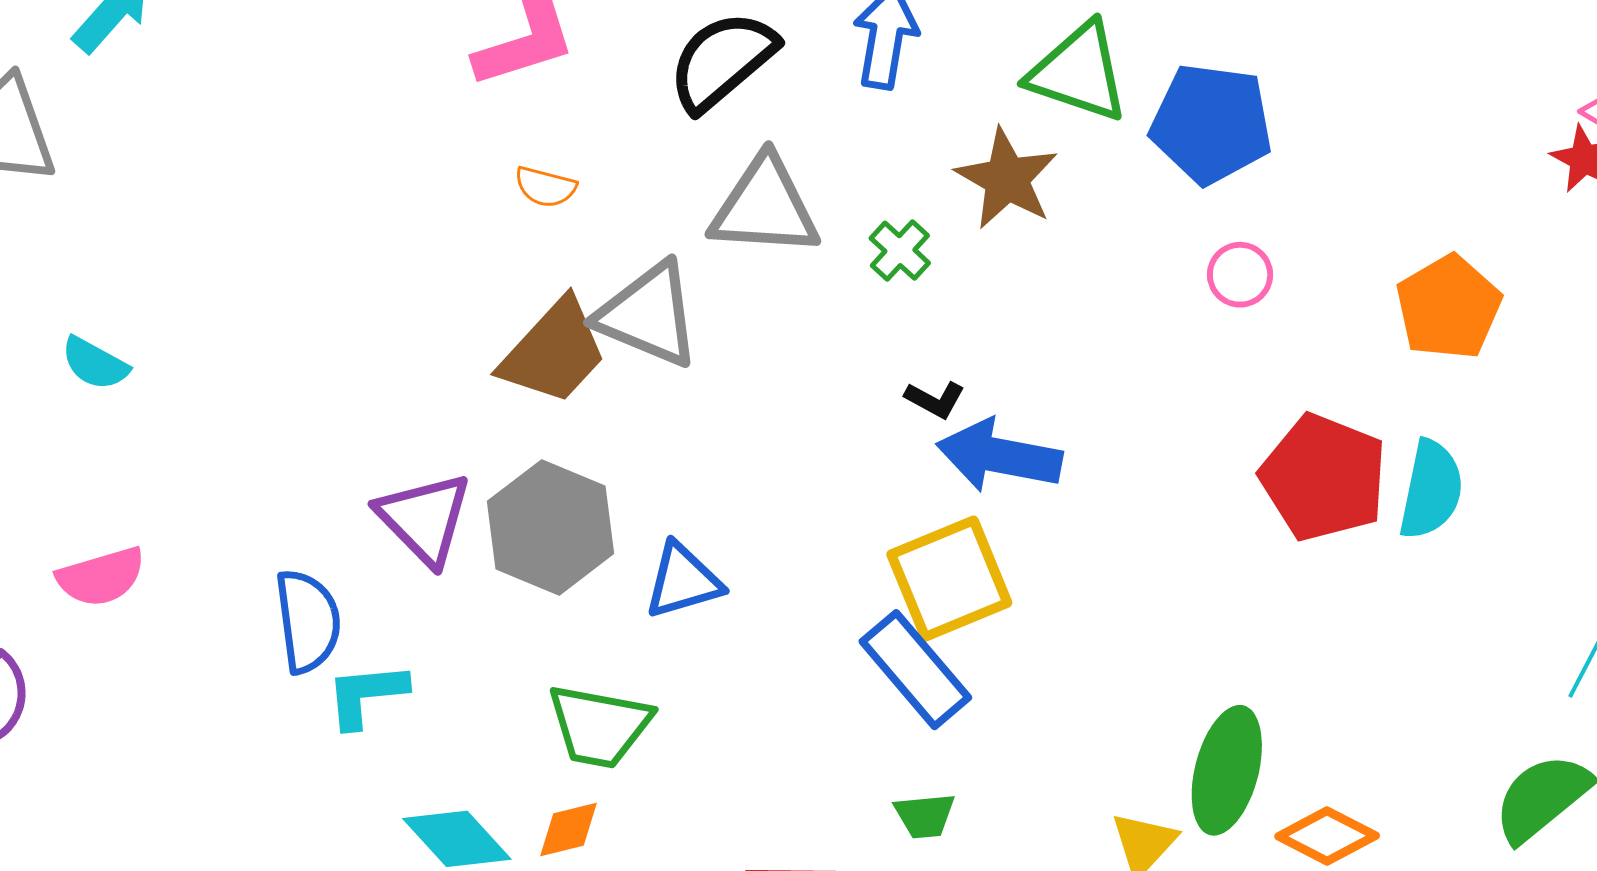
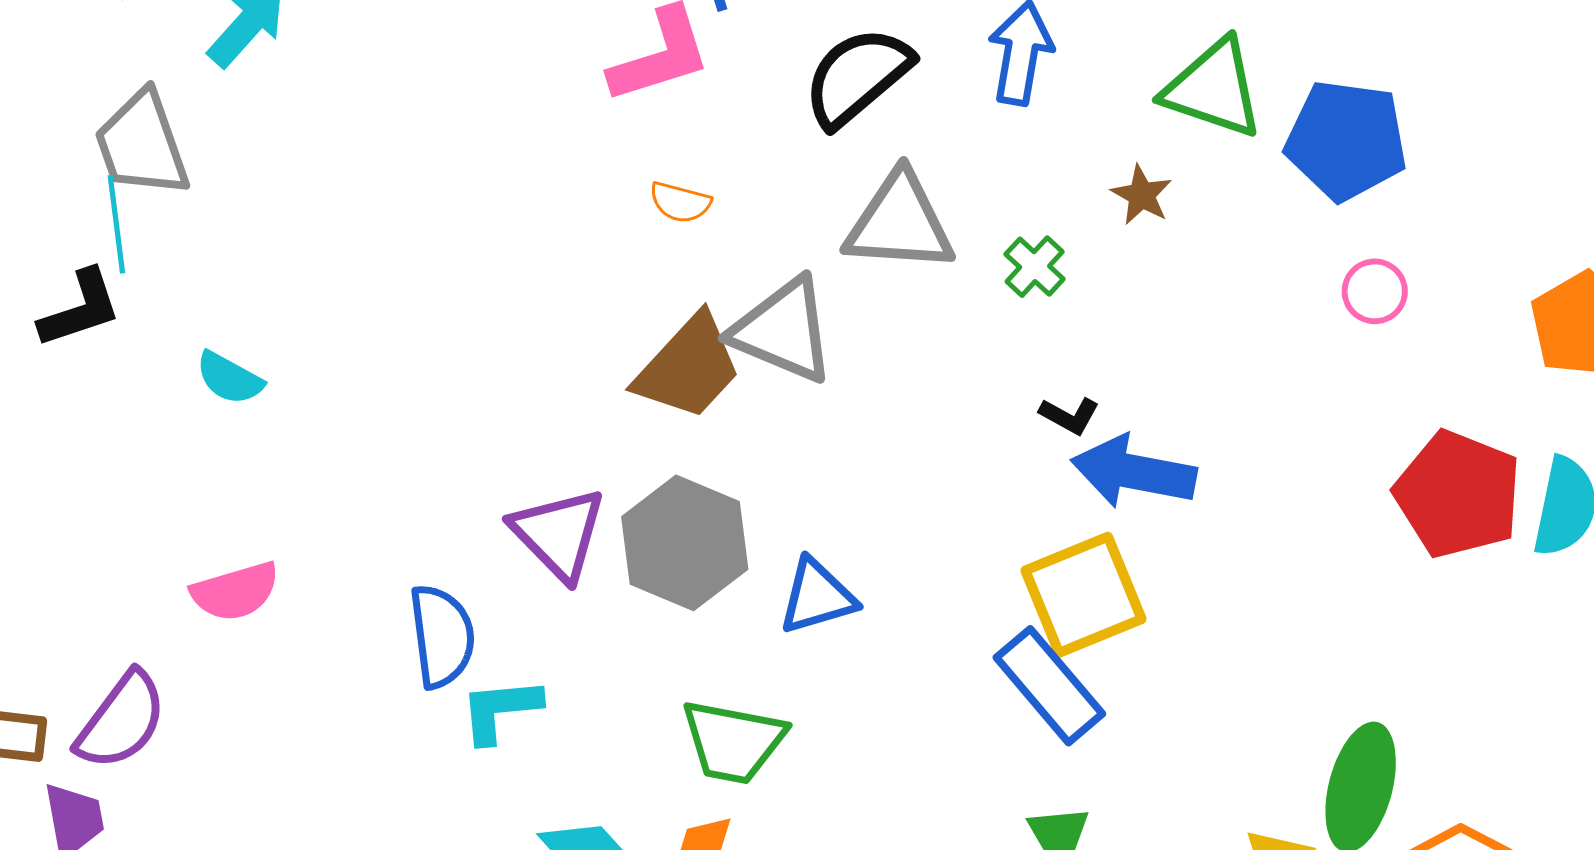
brown star: (1007, 179) -> (1142, 195), size x0.6

